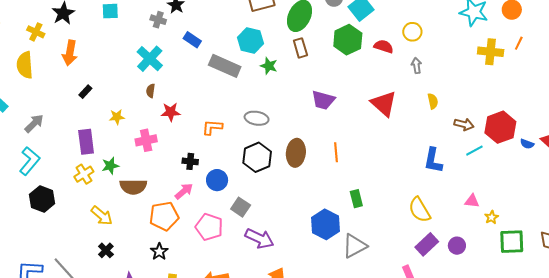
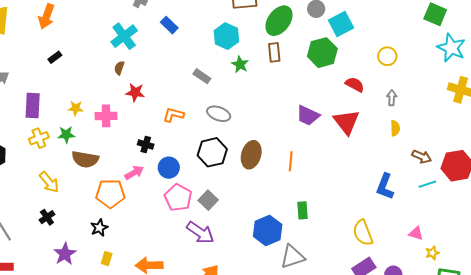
red semicircle: (384, 46) -> (355, 84), moved
gray rectangle: (225, 66) -> (202, 76), moved, size x0.6
gray arrow: (416, 66) -> (392, 98), moved
purple trapezoid: (323, 100) -> (308, 116), moved
yellow star: (117, 117) -> (76, 108), moved
purple rectangle: (86, 142) -> (33, 106), moved
gray square: (241, 207) -> (208, 200), moved
pink pentagon: (209, 227) -> (178, 198), moved

